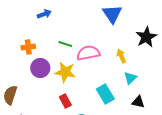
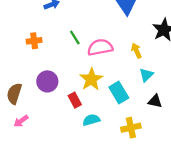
green line: (65, 44) -> (75, 37), turned 40
purple circle: (40, 68) -> (47, 81), moved
yellow star: (65, 72) -> (91, 79), moved, turned 30

